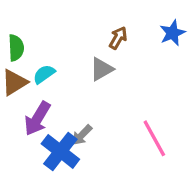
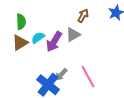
purple arrow: (37, 119) -> (54, 42), moved
pink line: (154, 138) -> (88, 77), moved

